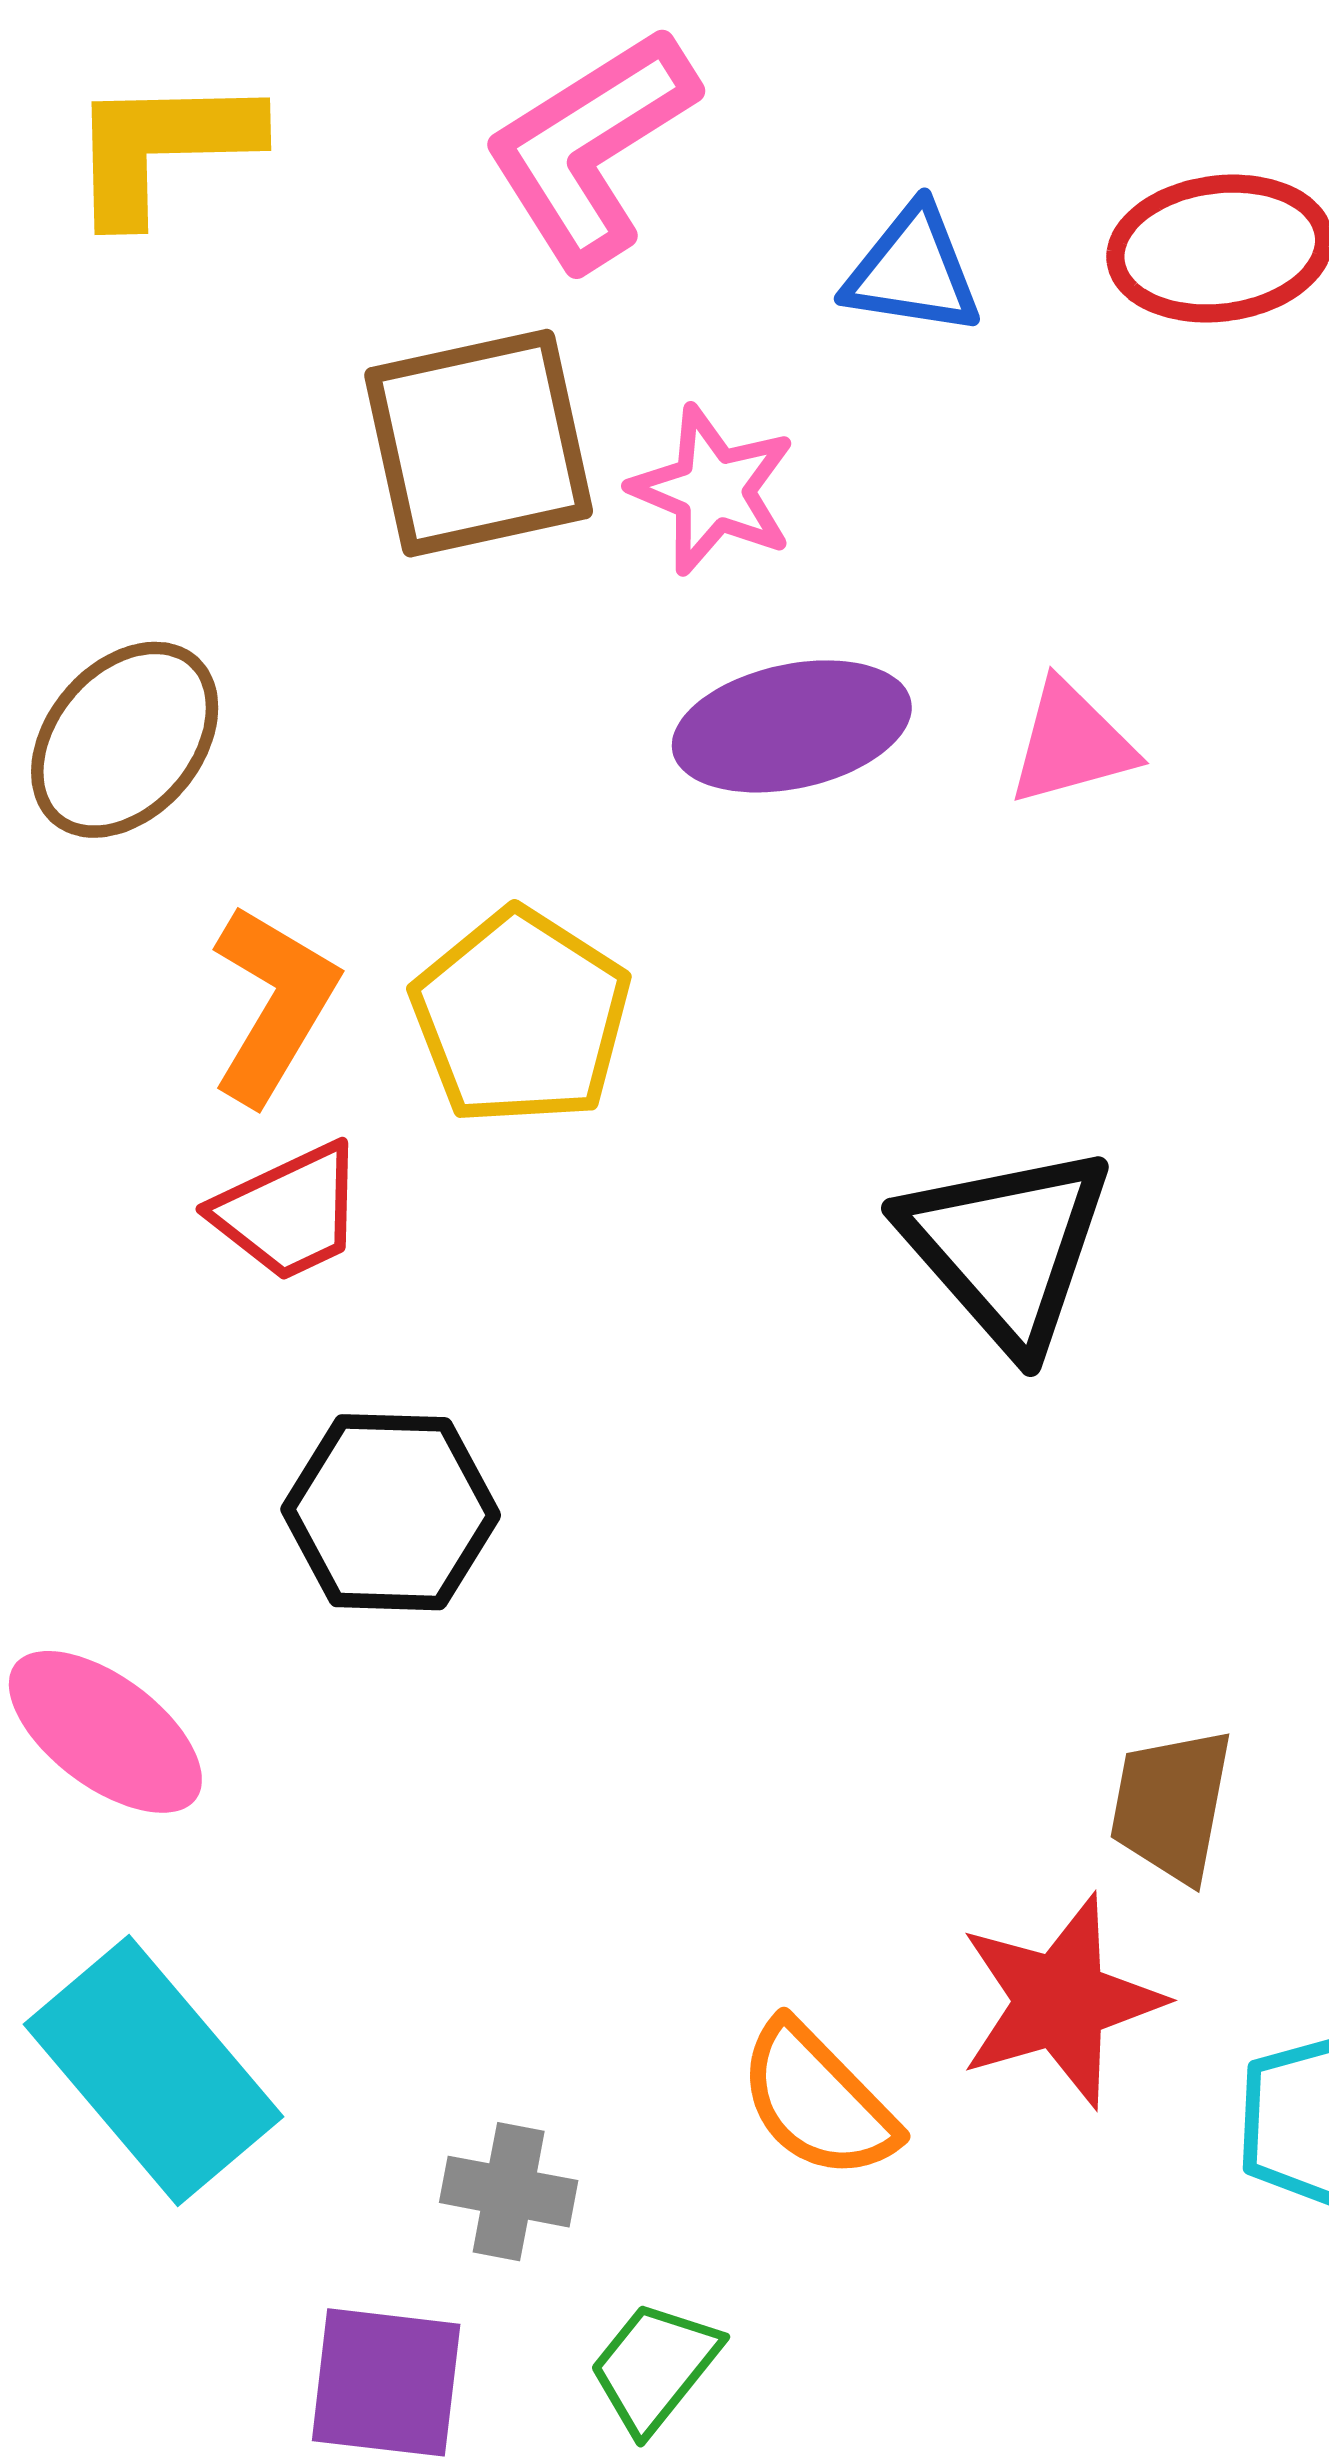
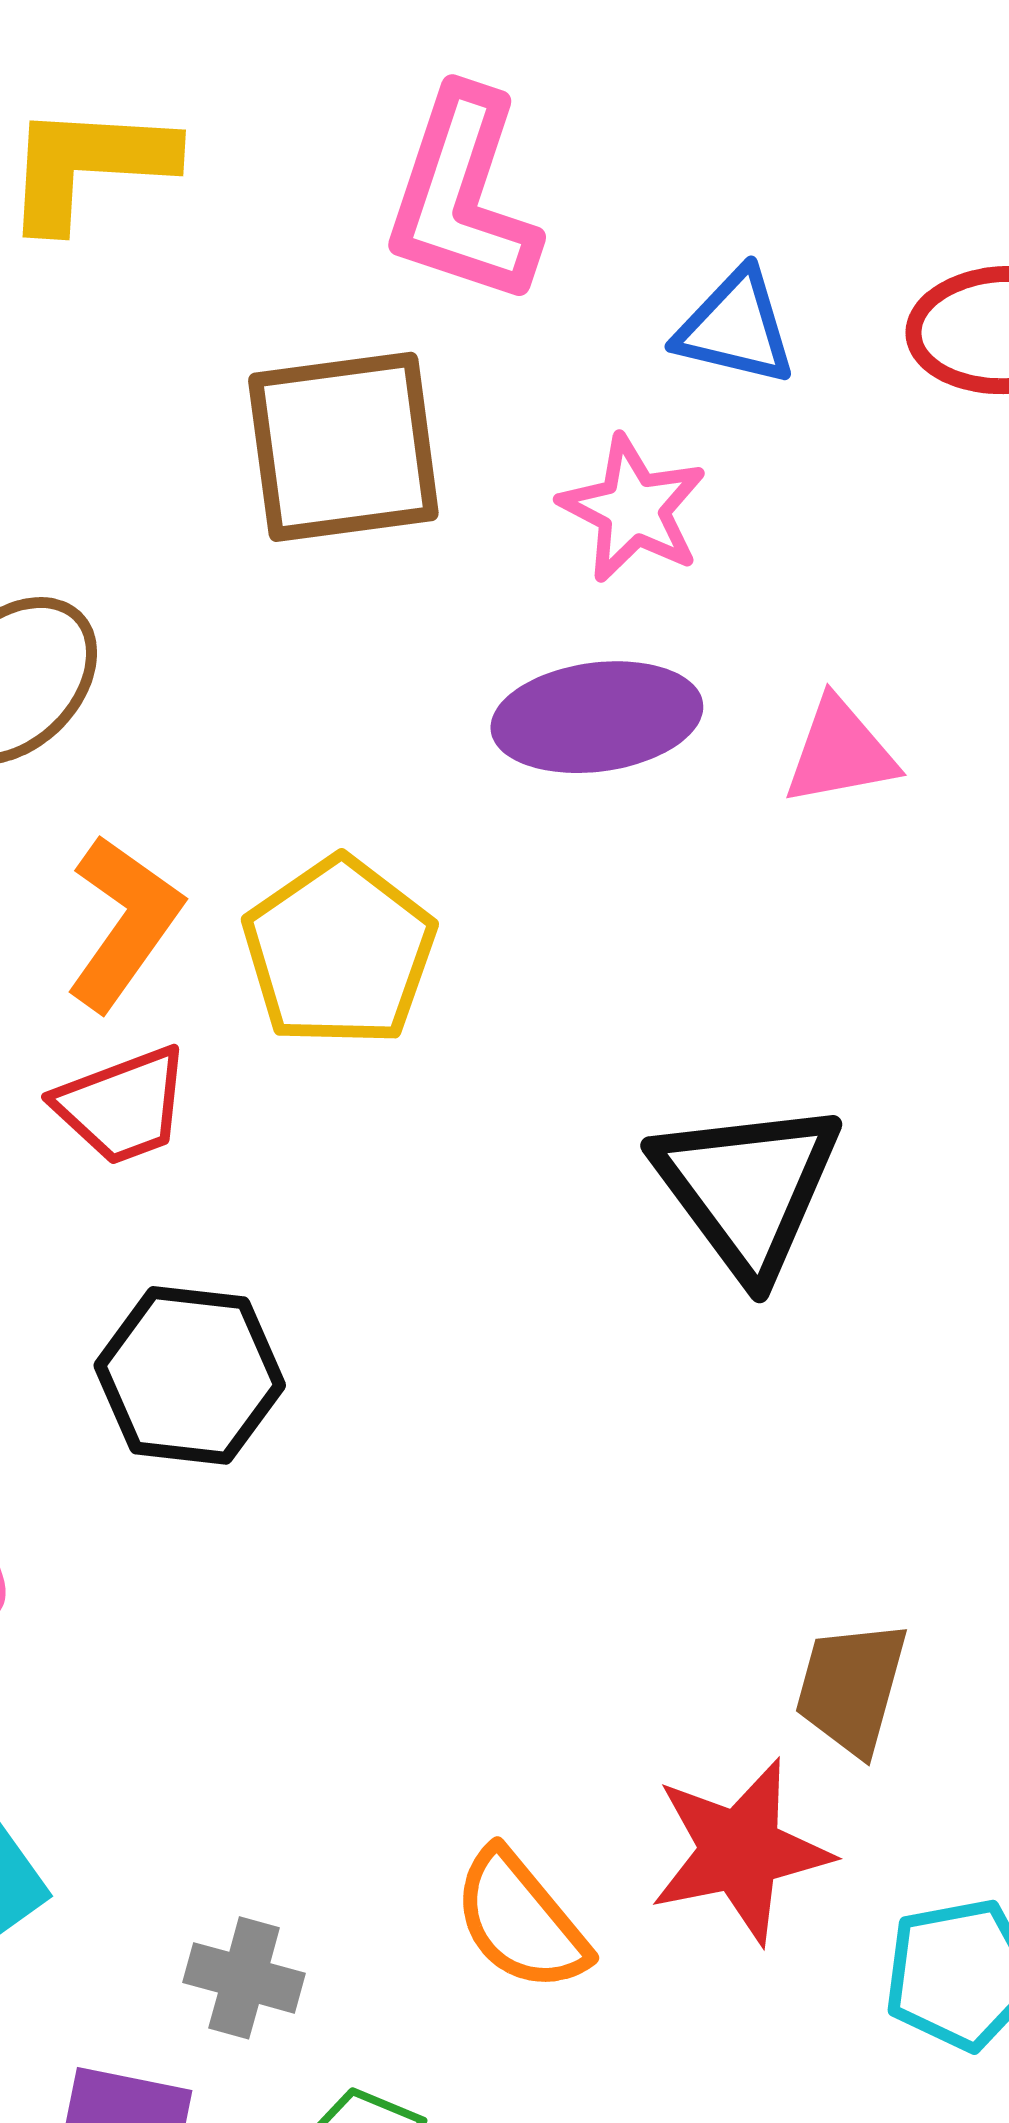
pink L-shape: (591, 148) -> (463, 197), turned -44
pink star: (713, 490) -> (633, 509), moved

